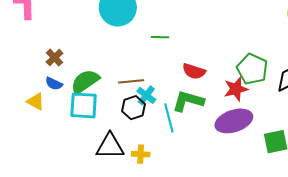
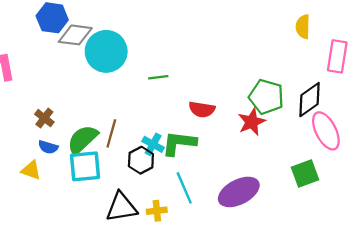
brown line: (131, 81) -> (111, 133), moved, turned -60
green L-shape: (188, 101) -> (179, 143), moved
cyan line: (169, 118) -> (184, 188), moved
purple ellipse: (234, 121) -> (239, 192), moved

